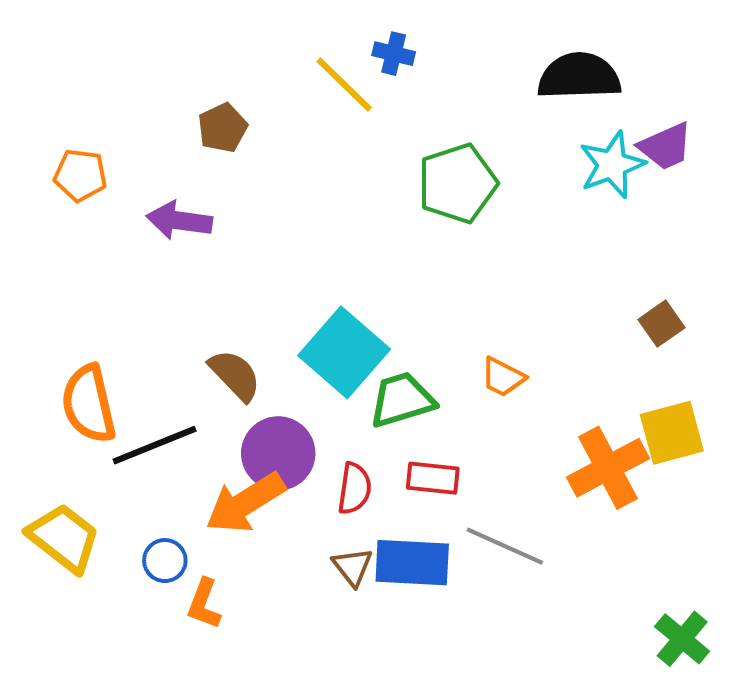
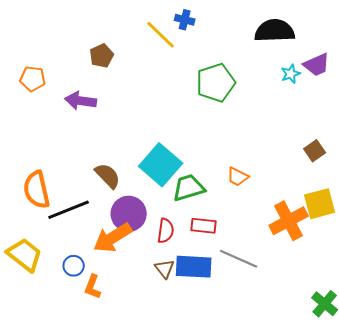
cyan star: (612, 165) -> (291, 74), size x0.6

